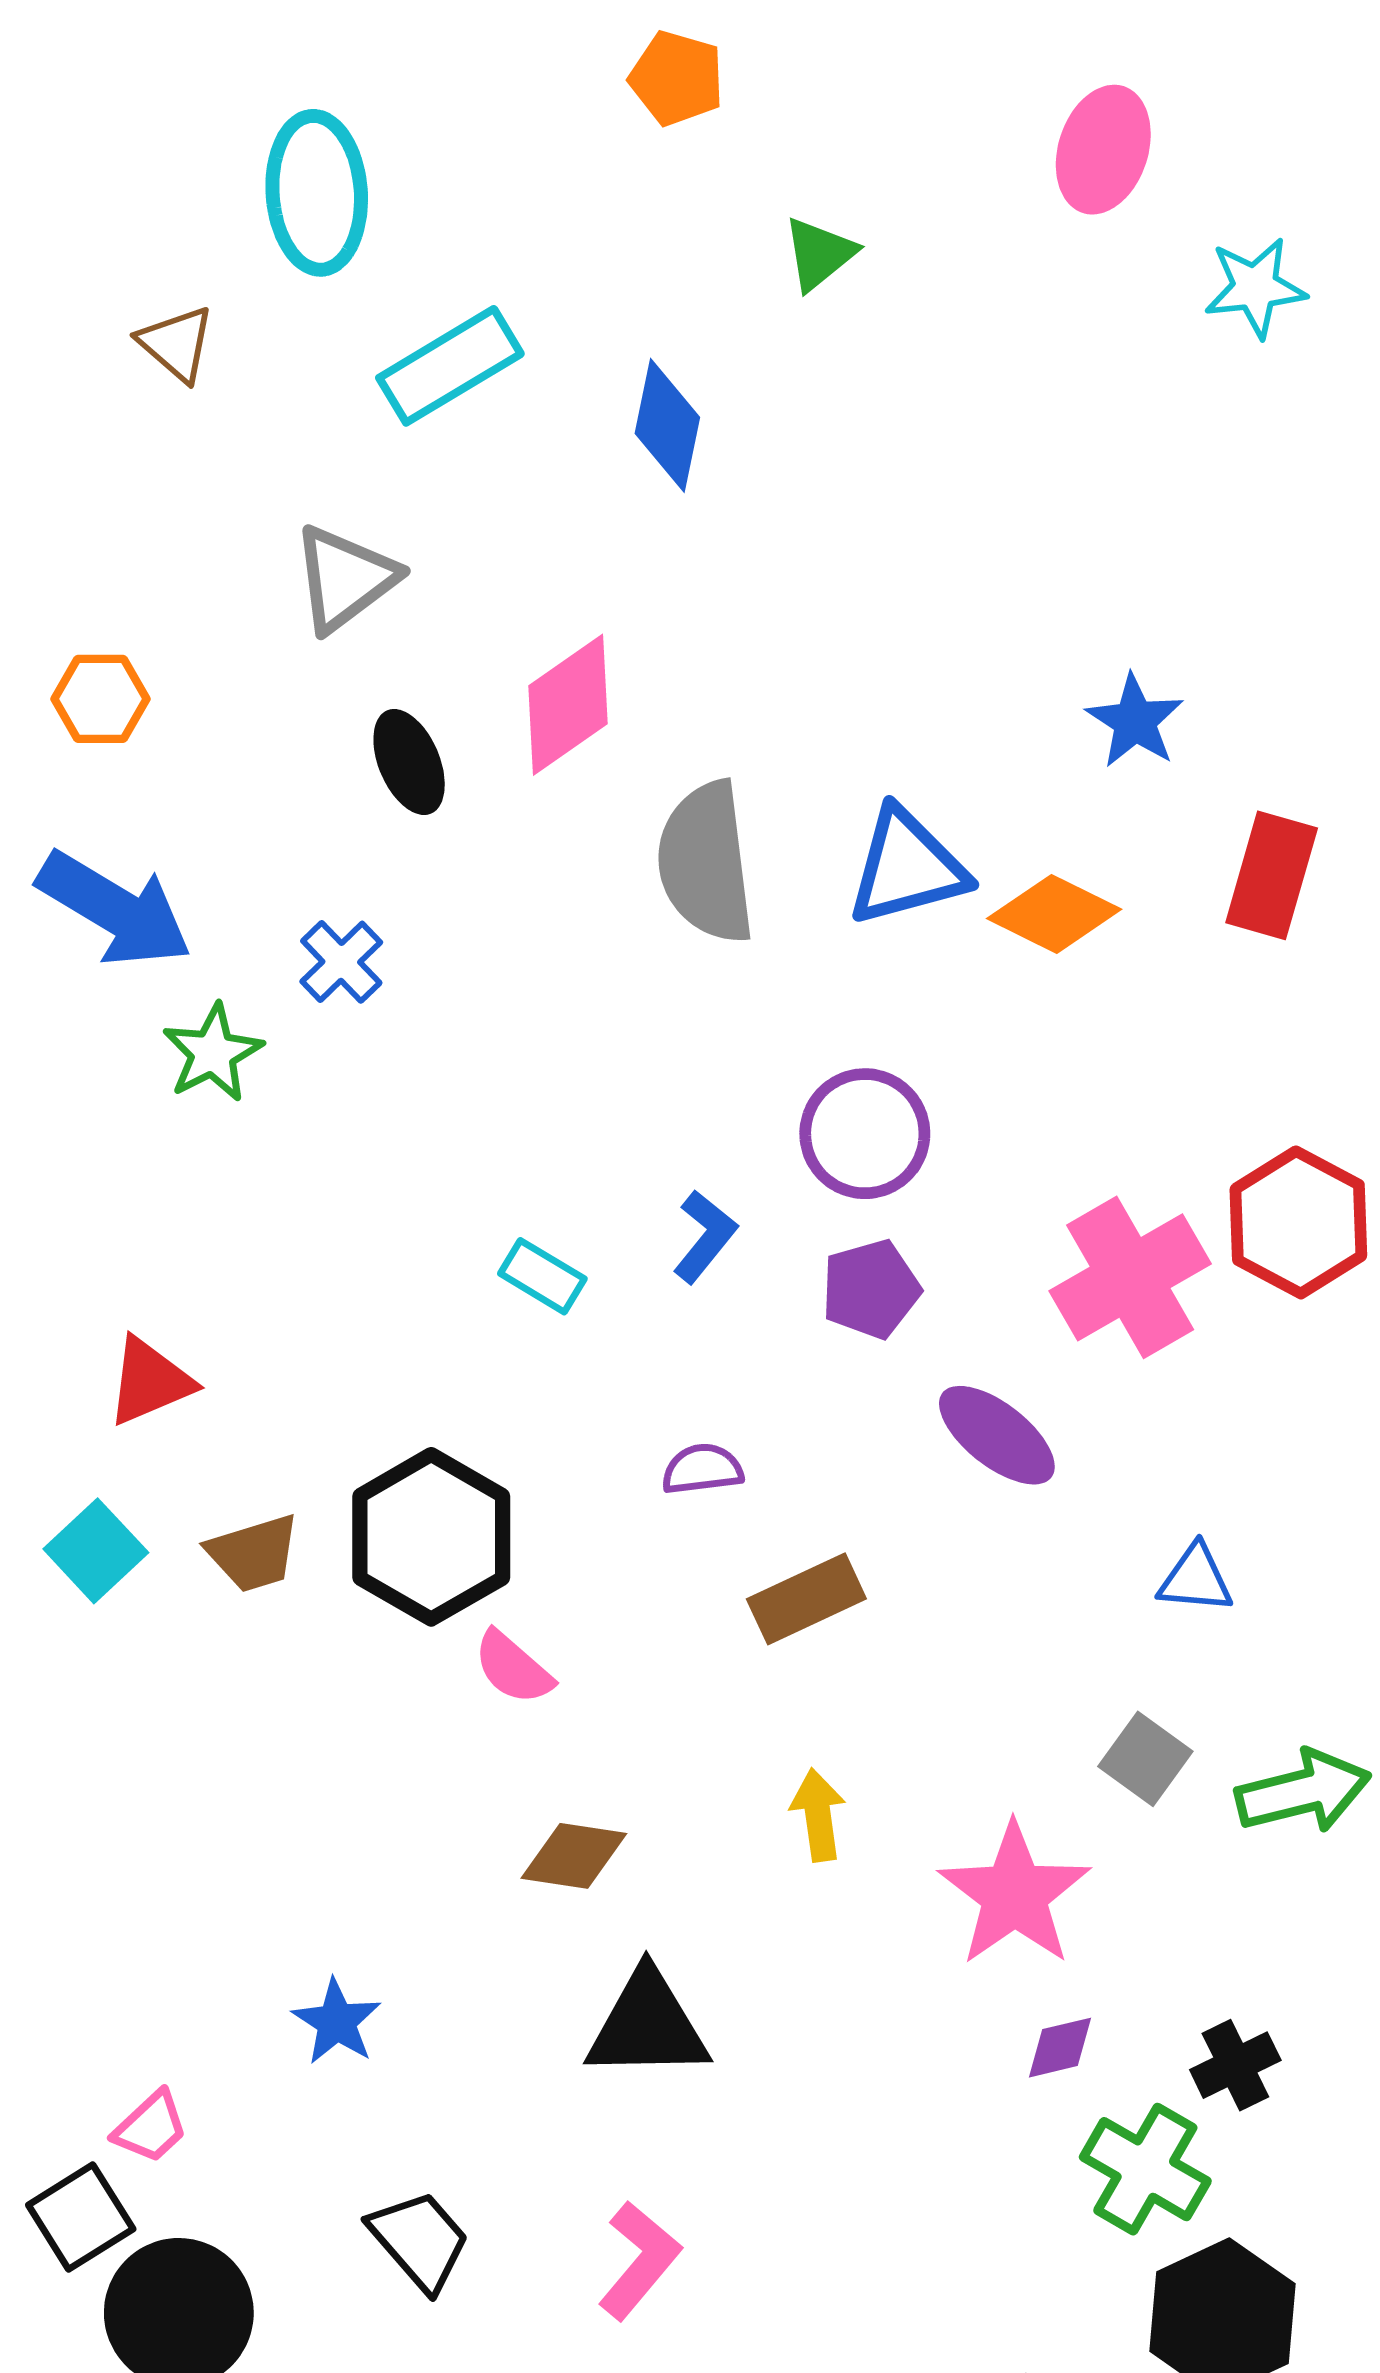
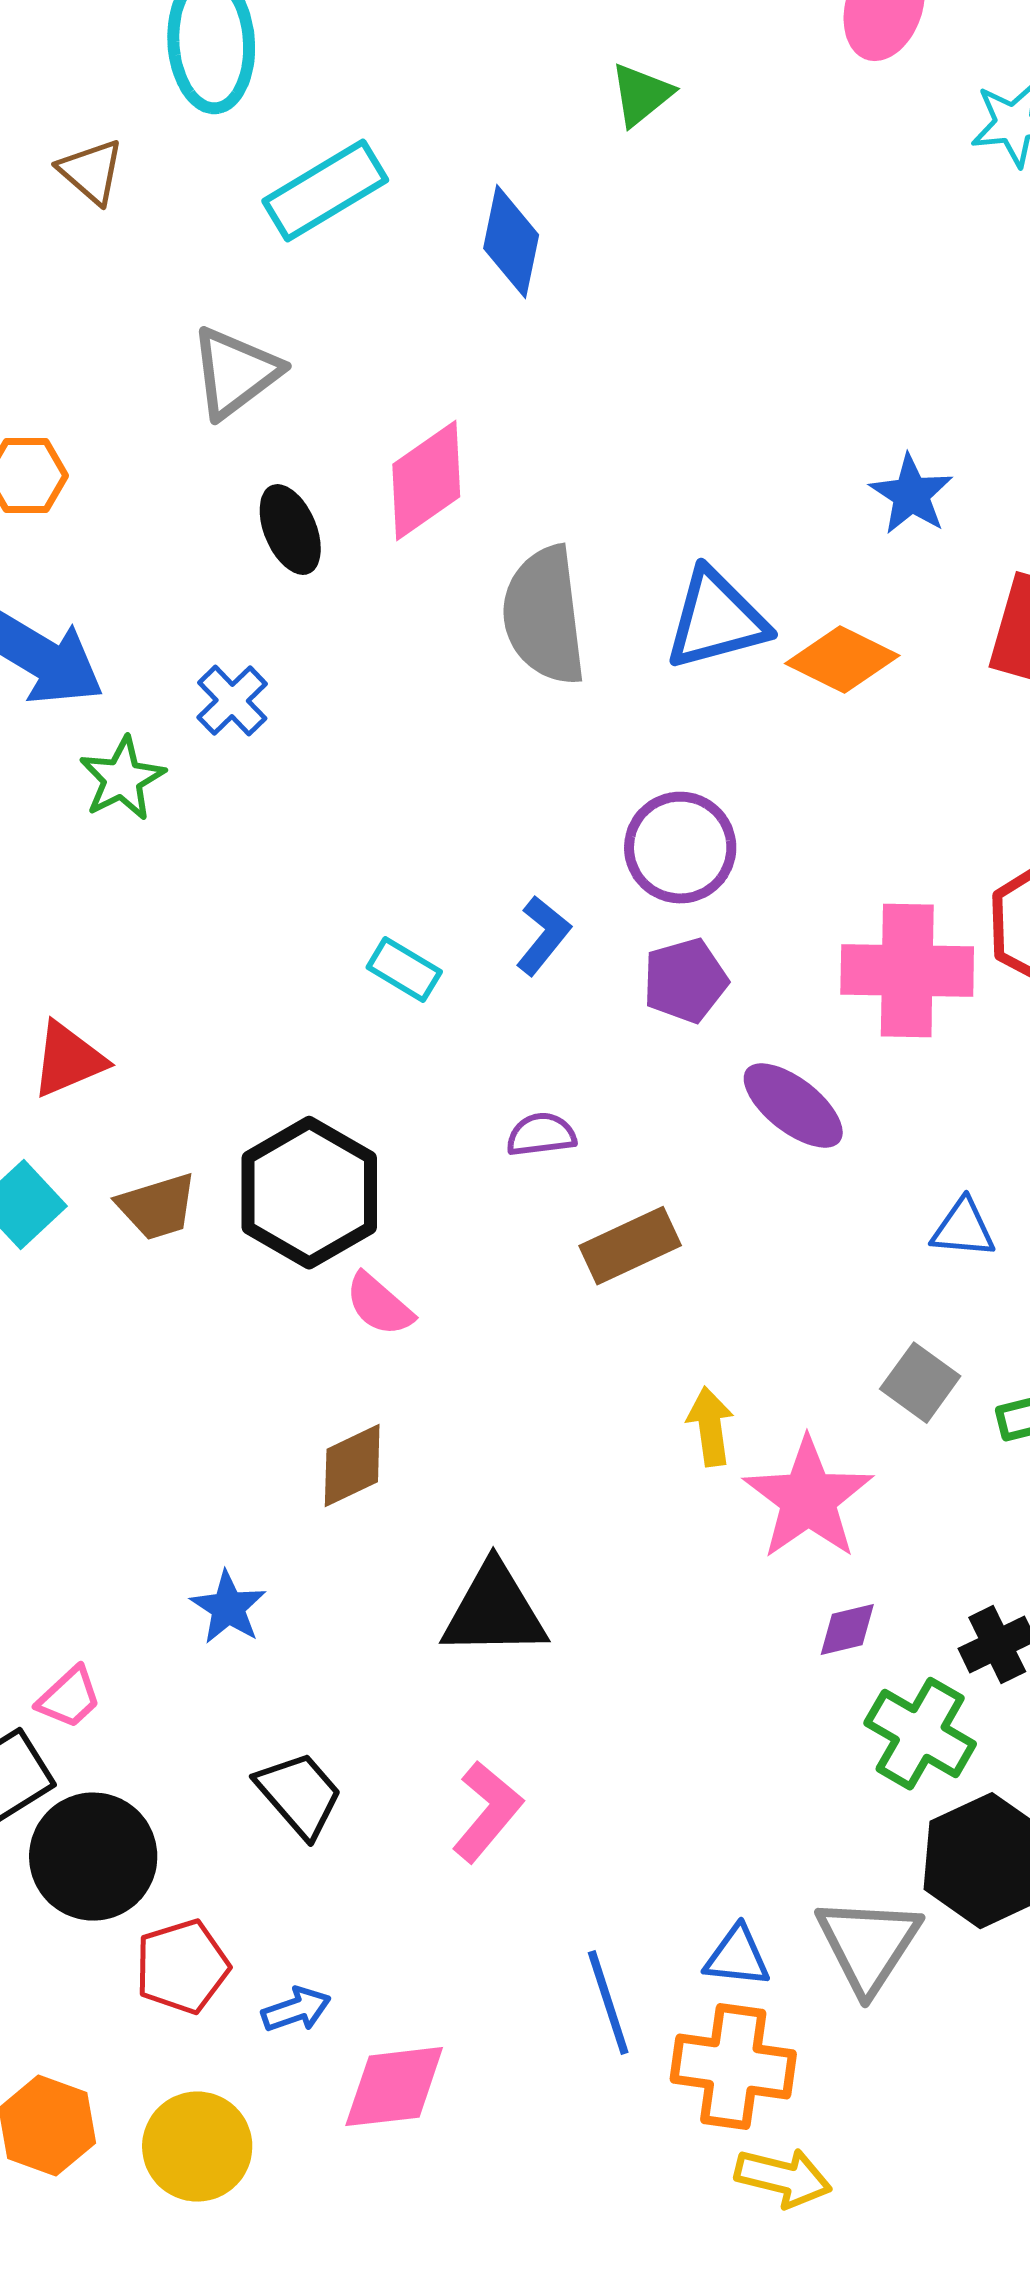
pink cross: (1130, 1277) -> (907, 971), turned 31
yellow arrow: (818, 1815) -> (710, 1427), moved
brown diamond: (574, 1856) -> (352, 1466), moved, turned -34

